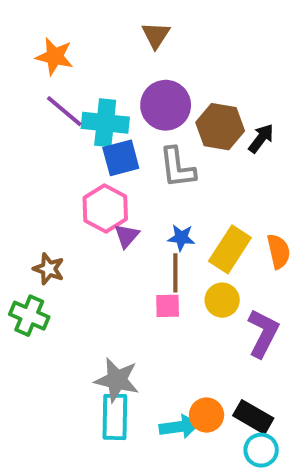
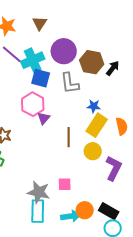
brown triangle: (156, 35) -> (40, 23), moved
cyan cross: (105, 123) -> (33, 60), turned -30
blue square: (121, 158) -> (41, 78), turned 30
blue star: (181, 238) -> (94, 106), moved
pink square: (168, 306) -> (65, 184), moved

